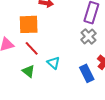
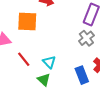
red line: (32, 48) -> (24, 59), moved
green triangle: (29, 71) -> (44, 80), moved

